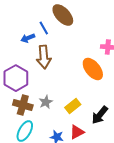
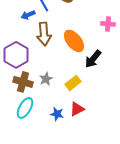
orange ellipse: (93, 69) -> (74, 41), moved
black arrow: (100, 115) -> (93, 59), moved

